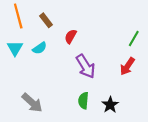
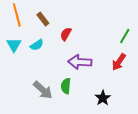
purple arrow: (86, 66) -> (80, 62), turned 125
green semicircle: (83, 101) -> (66, 86), moved
gray arrow: (32, 103) -> (43, 90), moved

